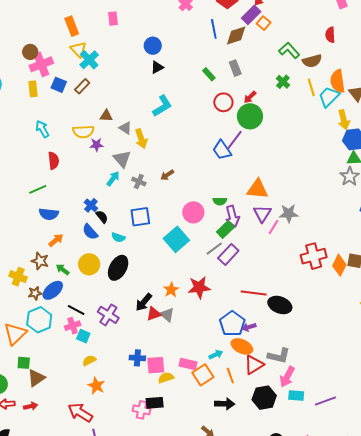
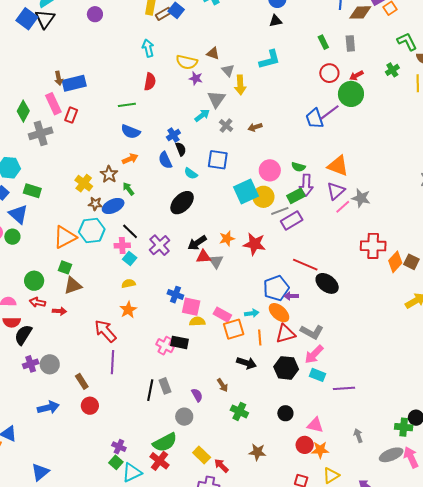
brown rectangle: (82, 86) -> (164, 14), moved
yellow circle: (89, 264) -> (263, 197), moved

